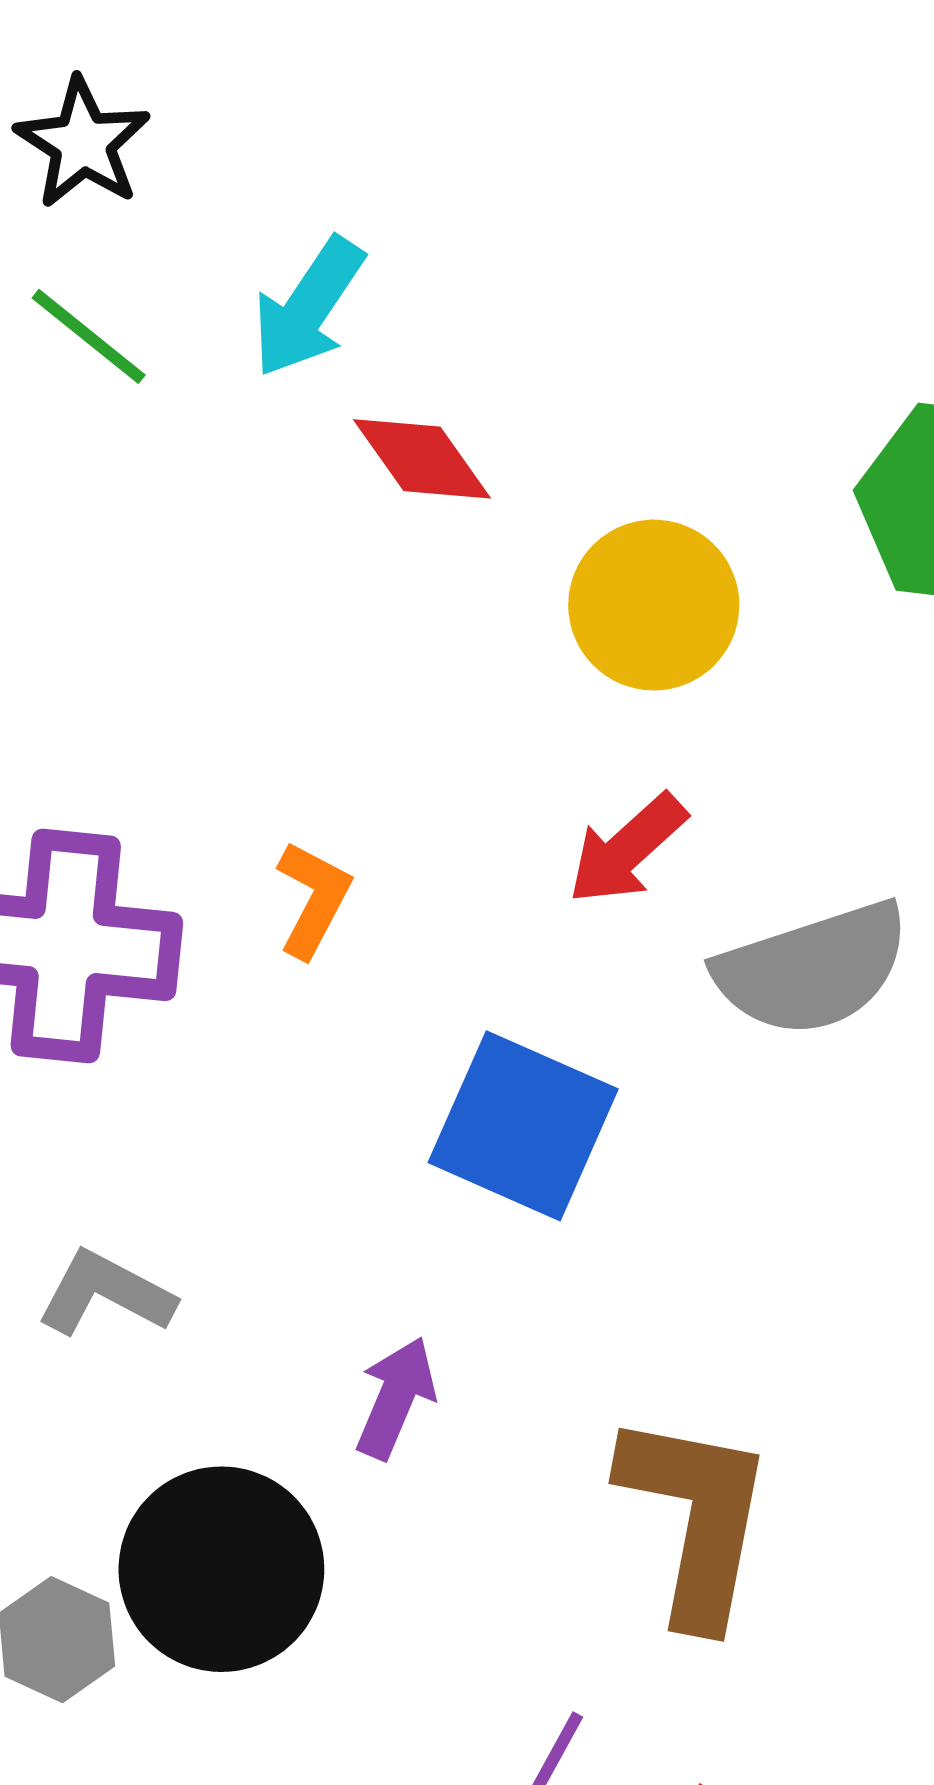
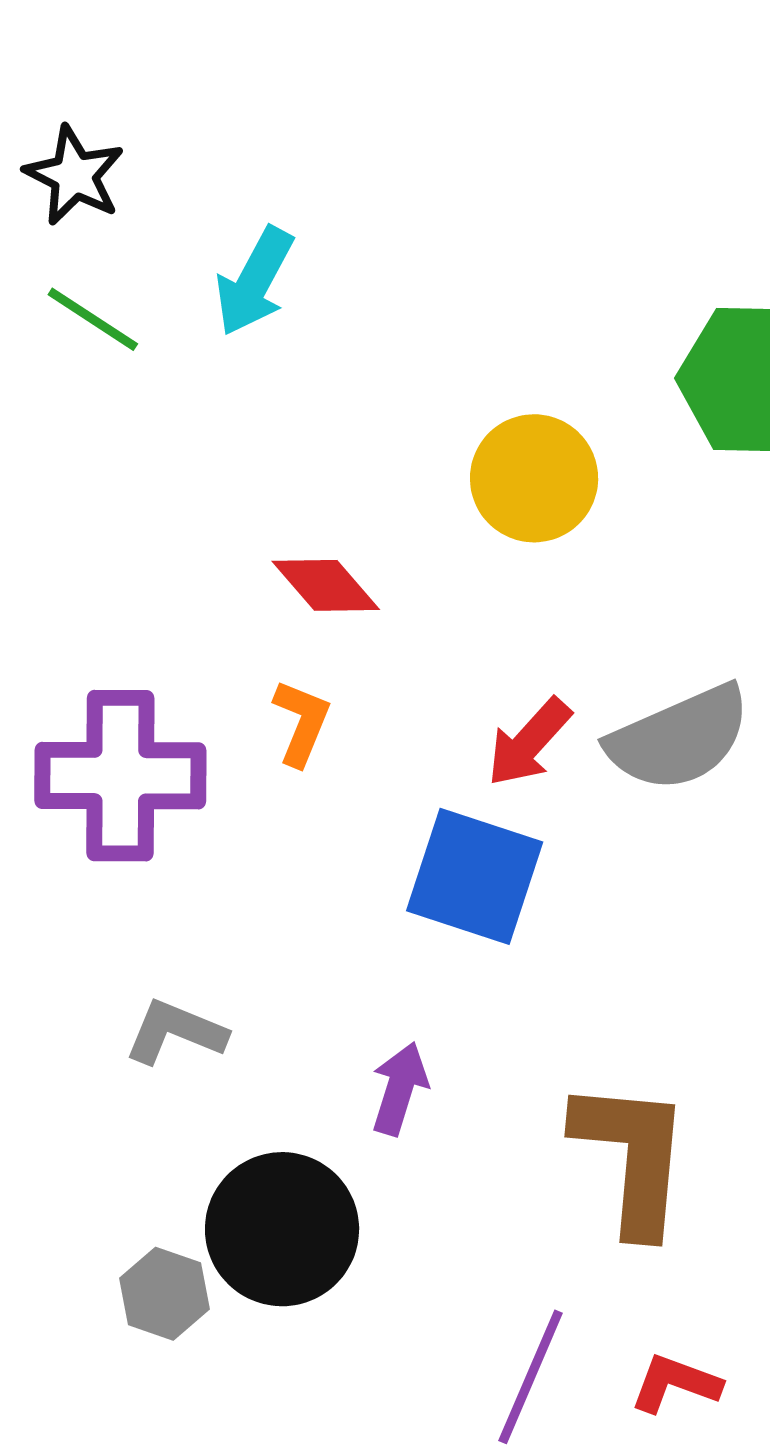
red diamond: (422, 459) -> (326, 585), moved
red arrow: (627, 849) -> (529, 742), moved

